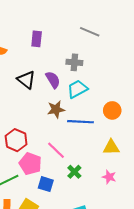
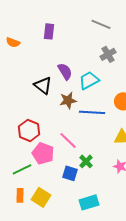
gray cross: (74, 62) -> (108, 54), moved, turned -35
black triangle: (26, 80) -> (43, 85), moved
blue square: (46, 184) -> (70, 173), moved

